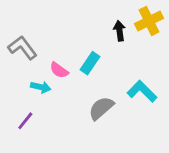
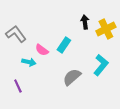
yellow cross: (149, 21) -> (106, 29), moved
cyan L-shape: (142, 91) -> (101, 65), turned 85
purple line: (25, 121) -> (18, 86), turned -64

